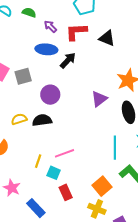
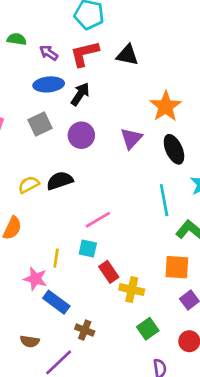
gray square: (23, 76) -> (40, 124), moved
purple circle: (50, 95) -> (81, 135), moved
yellow line: (38, 161) -> (56, 258), moved
orange square: (102, 186) -> (177, 267), moved, turned -36
blue rectangle: (36, 208) -> (56, 302), moved
yellow cross: (97, 209) -> (132, 290), moved

